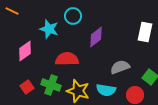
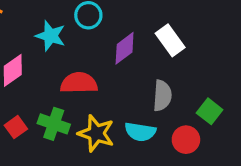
white rectangle: (145, 32) -> (170, 40), moved, turned -48
gray semicircle: (120, 67) -> (162, 96), turned 114

